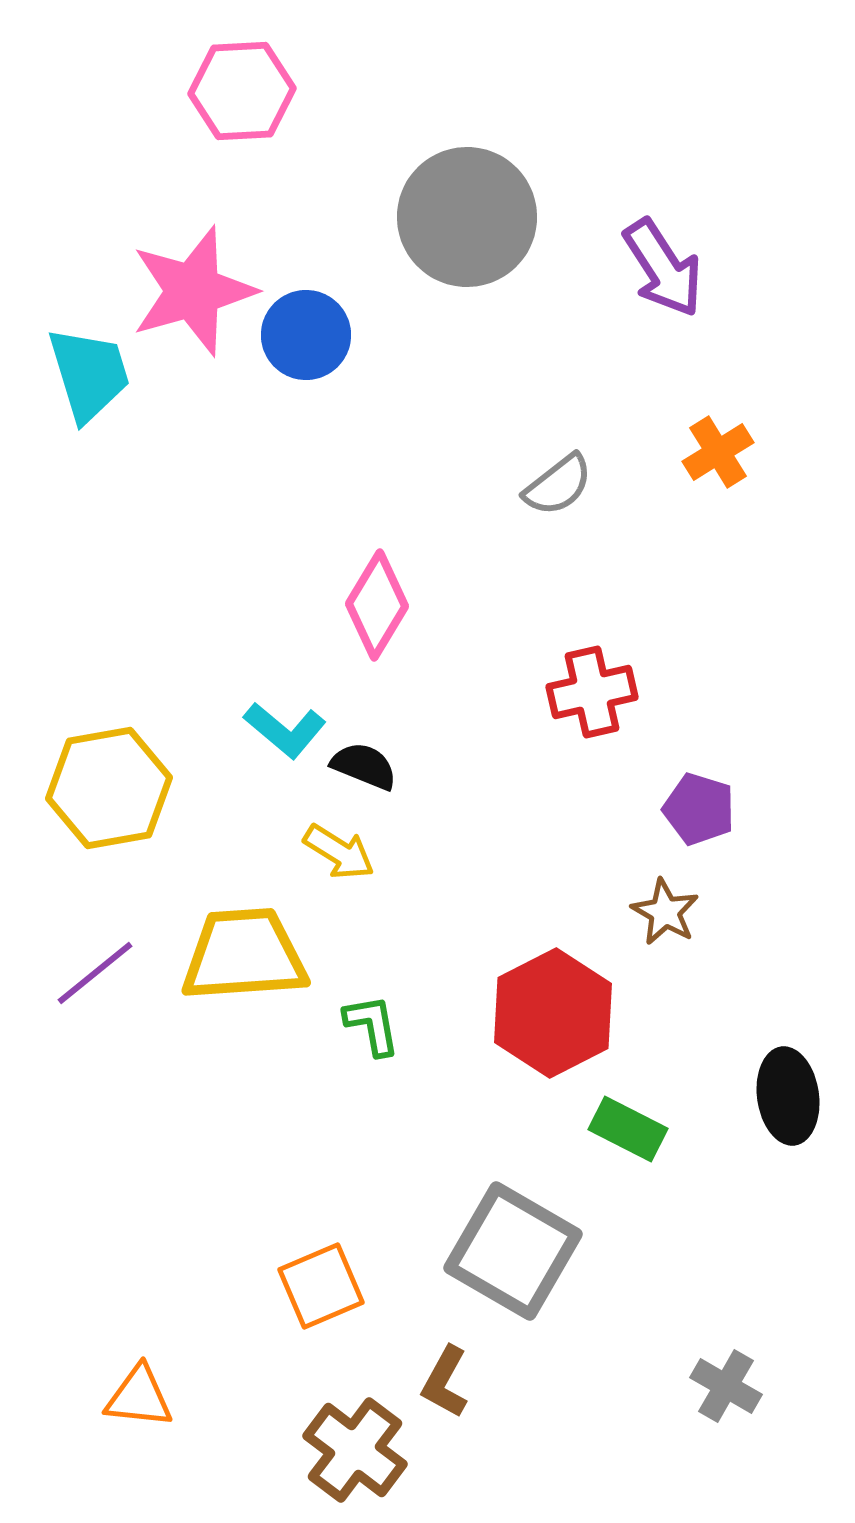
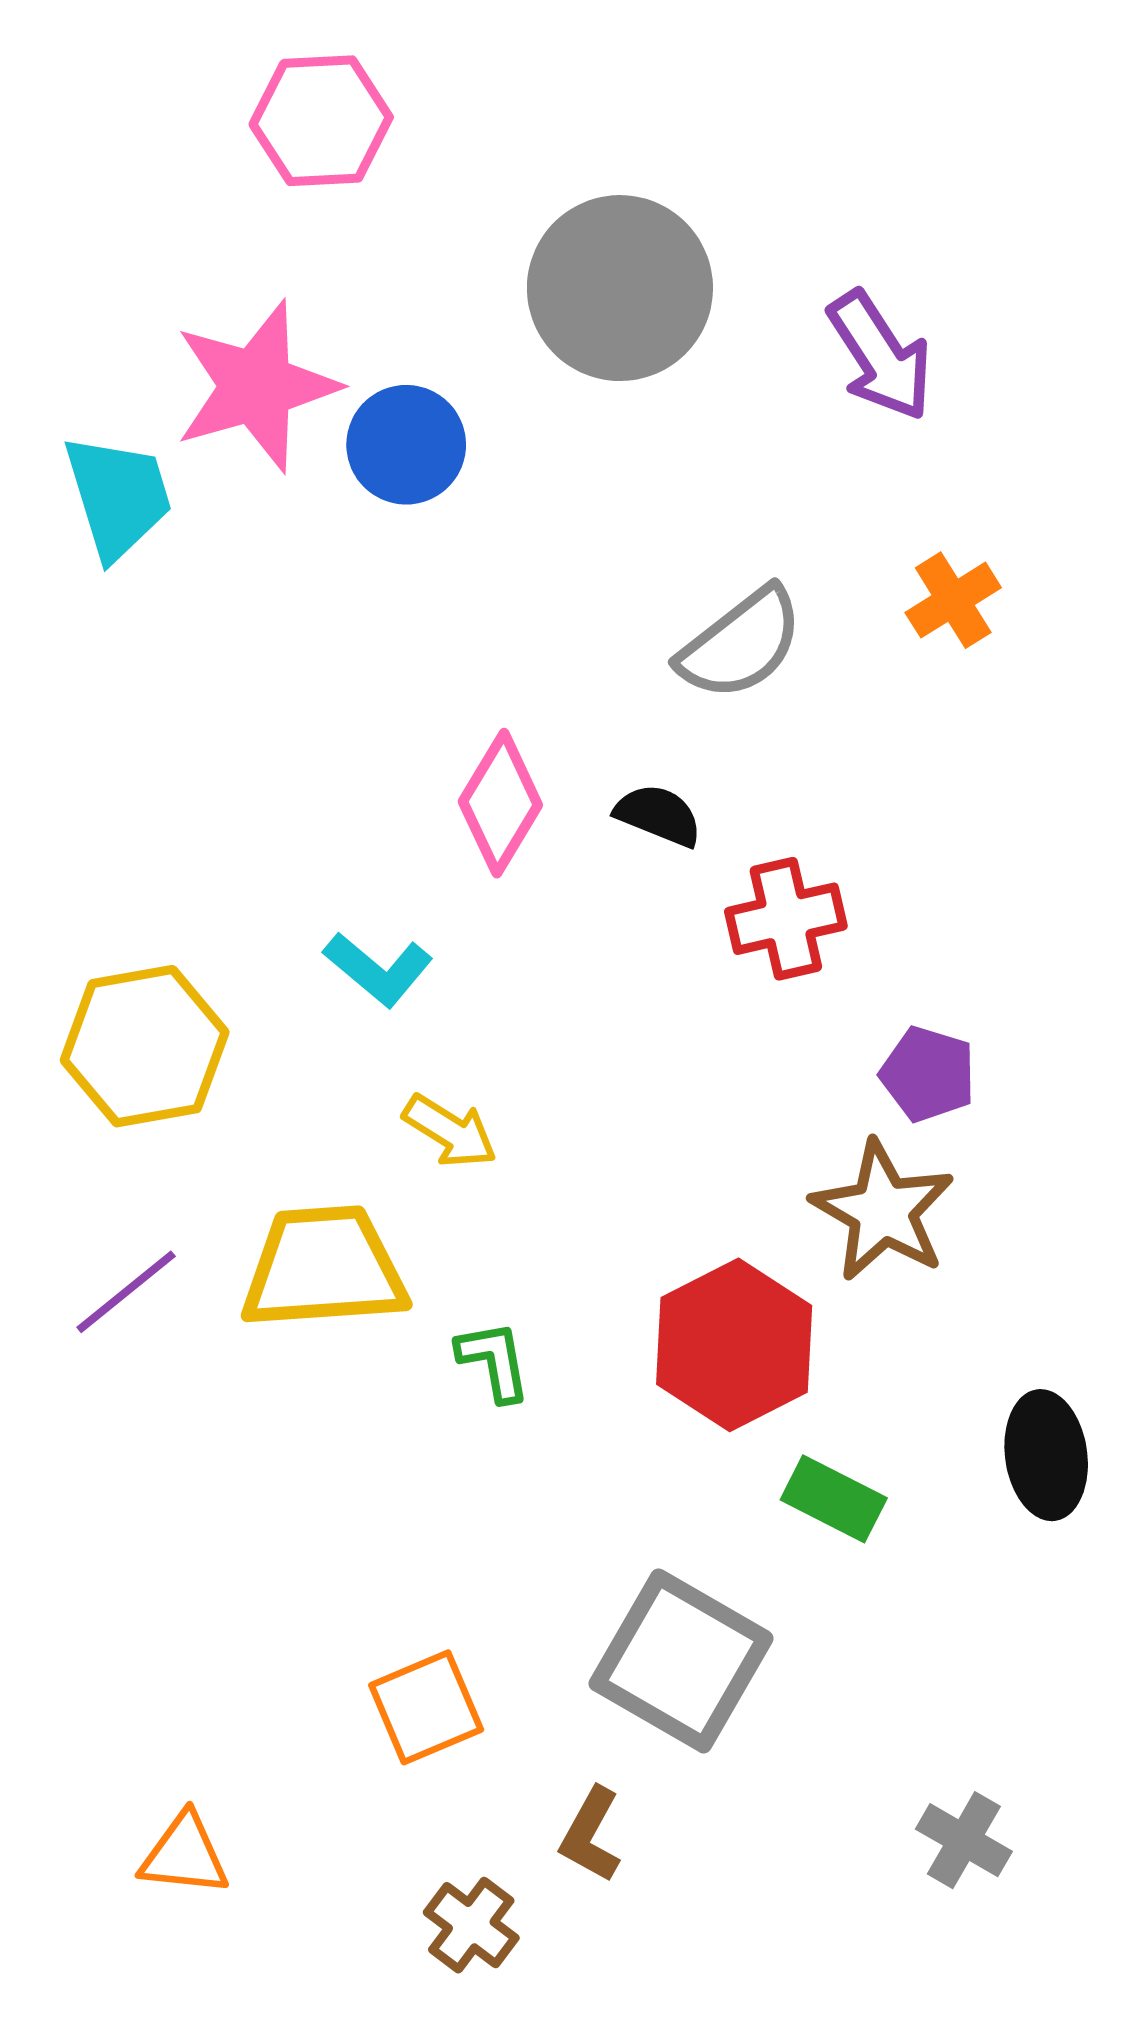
gray semicircle: (558, 485) -> (741, 644), size x1.4
black semicircle: (364, 766) -> (658, 815), moved
brown star: (665, 912) -> (883, 1211), size x1.6
brown cross: (355, 1450) -> (471, 1925), size x0.7

